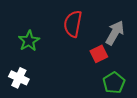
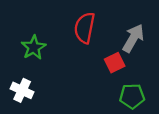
green pentagon: (114, 83) -> (132, 96), turned 30

